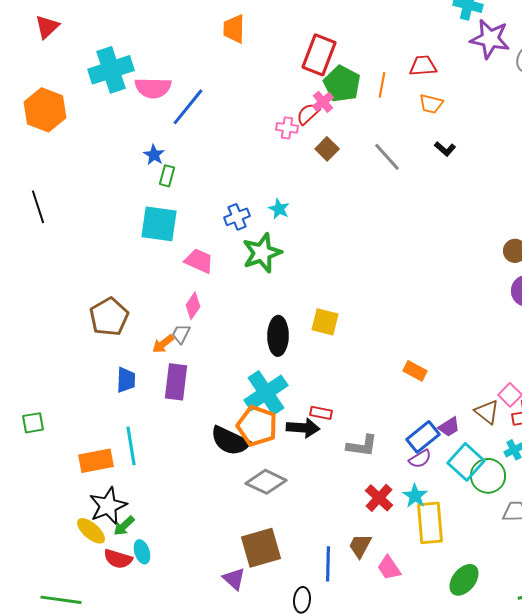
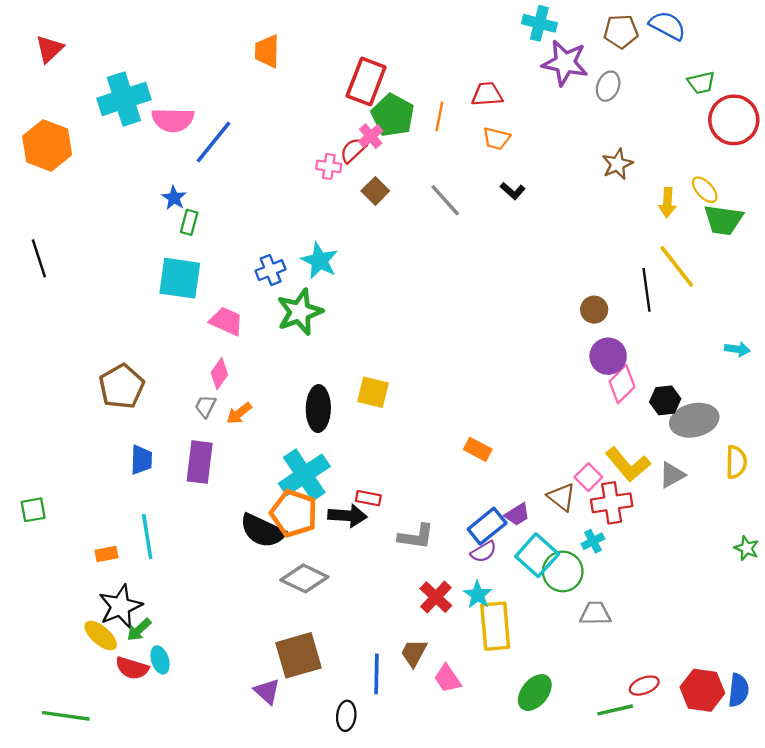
cyan star: (279, 209) -> (319, 261), size x1.5
orange arrow: (163, 344) -> (239, 413), moved
orange rectangle: (96, 461) -> (106, 554), size x0.6

